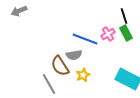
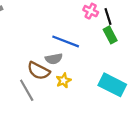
pink cross: (108, 34) -> (91, 11), moved, turned -32
brown semicircle: (60, 66) -> (39, 71), turned -30

